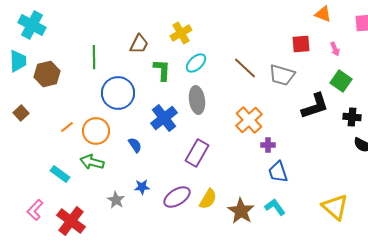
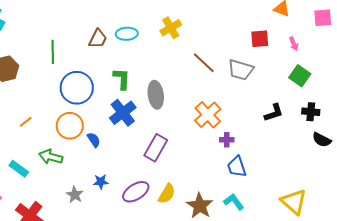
yellow cross: (181, 33) -> (171, 28), moved
cyan ellipse: (196, 63) -> (127, 34), moved, turned 40
green L-shape: (162, 70) -> (122, 79), moved
black L-shape: (315, 106) -> (274, 113), moved, size x0.7
orange circle: (96, 131) -> (70, 126), moved

